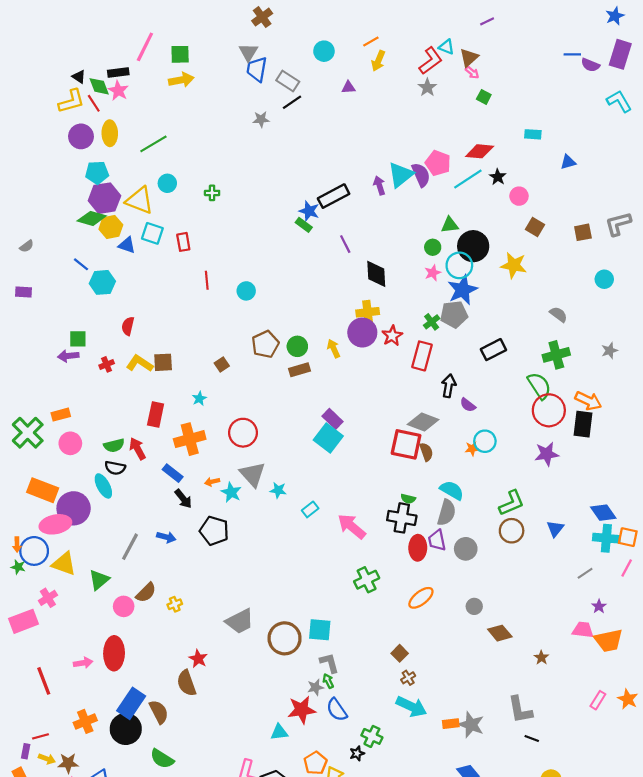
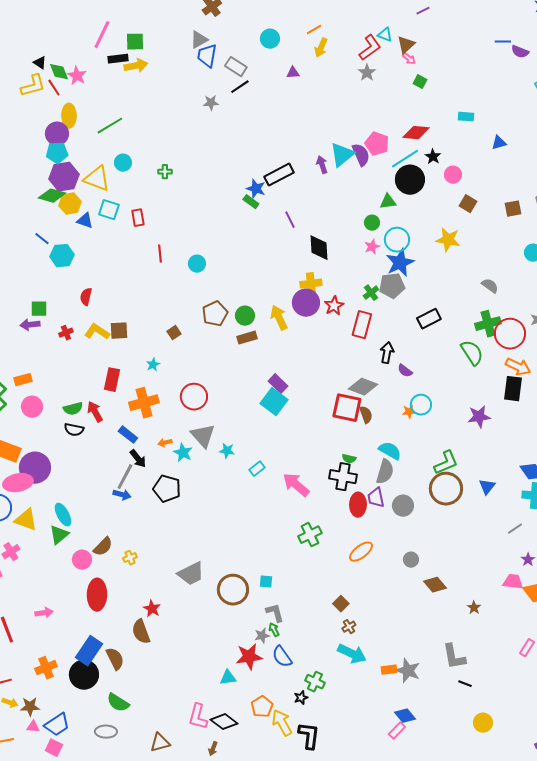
gray triangle: (248, 52) -> (199, 40), turned 30
black rectangle: (118, 72) -> (118, 59), moved
purple circle: (81, 136) -> (57, 134), moved
black circle: (473, 246) -> (410, 180), moved
yellow arrow: (334, 348) -> (279, 318), size x1.4
red circle: (549, 410) -> (510, 334), moved
cyan ellipse: (103, 486) -> (63, 515), moved
brown circle: (512, 531) -> (446, 489), size x1.4
gray line: (130, 547) -> (125, 477), moved
cyan square: (320, 630) -> (266, 582), size x0.6
red ellipse: (114, 653) -> (97, 595), moved

